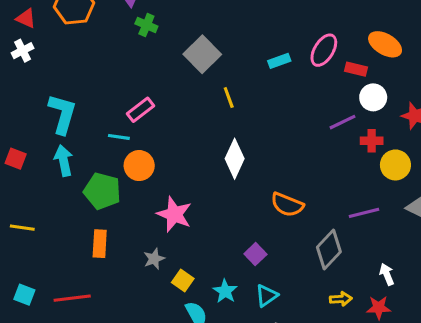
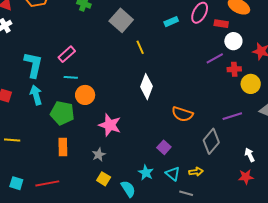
pink rectangle: (140, 110) -> (67, 54), moved
yellow square: (183, 280) -> (104, 179), moved
cyan triangle: (267, 296) -> (173, 174), turned -42
yellow arrow: (341, 299) -> (196, 172), moved

